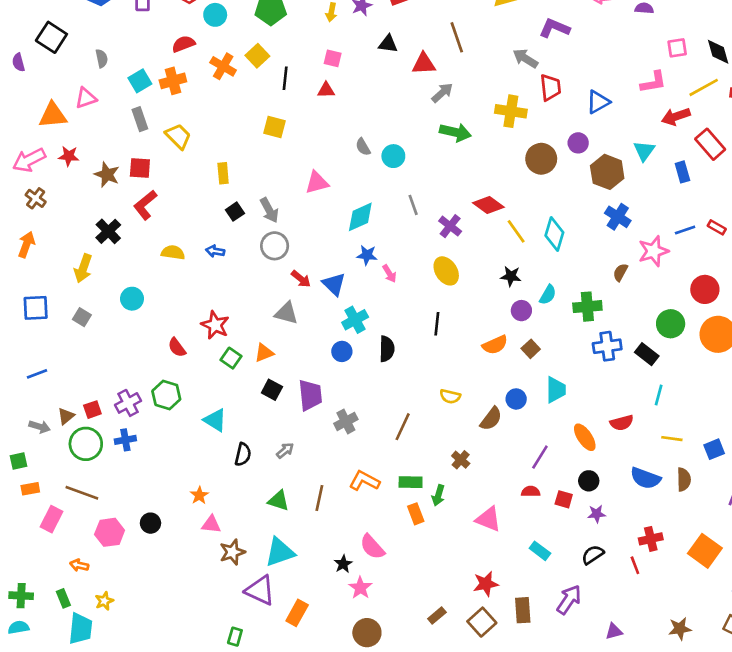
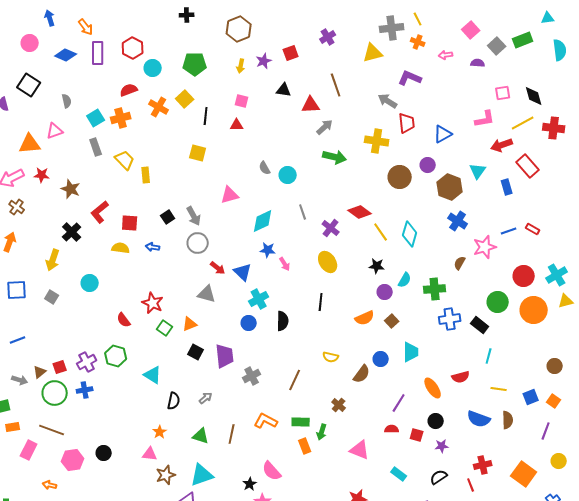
red square: (140, 168) -> (130, 223), moved
yellow rectangle: (223, 173) -> (146, 175), moved
orange star: (199, 495) -> (160, 432), moved

